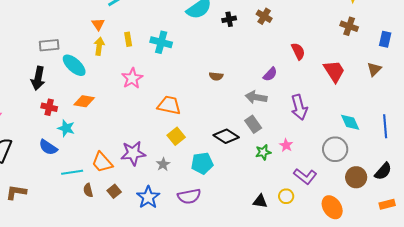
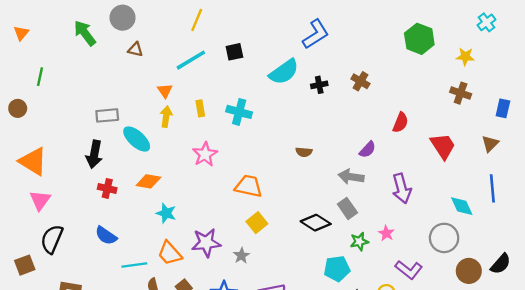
red semicircle: (298, 51) -> (400, 123), turned 48
blue line: (385, 126) -> (492, 188), moved
cyan star: (66, 128) -> (166, 213), moved
cyan pentagon: (202, 163) -> (337, 269), moved

